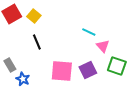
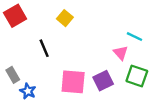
yellow square: (34, 16) -> (65, 18), moved
cyan line: (89, 32) -> (135, 37), moved

